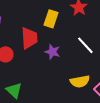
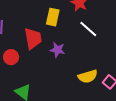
white line: (85, 45) -> (88, 29), moved

